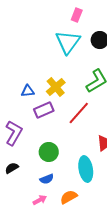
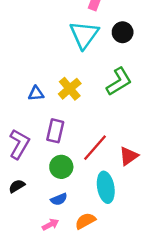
purple rectangle: (44, 110) -> (55, 131), moved, turned -54
red line: (79, 113) -> (95, 148), moved

